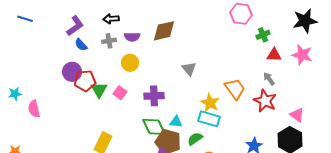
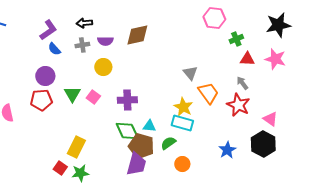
gray triangle: (189, 69) -> (190, 73), moved
red pentagon: (85, 81) -> (41, 100), moved

